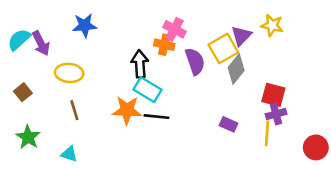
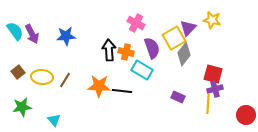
blue star: (85, 25) -> (66, 36), moved
cyan semicircle: (19, 40) -> (15, 31), turned 96
orange cross: (164, 45) -> (126, 52), moved
yellow ellipse: (69, 73) -> (42, 77), moved
cyan rectangle: (148, 90) -> (142, 70), moved
brown line: (74, 110) -> (65, 80), moved, turned 49
green star: (28, 137) -> (22, 107), turned 30
cyan triangle: (69, 154) -> (54, 120), turned 32

